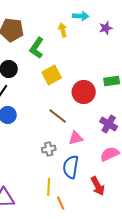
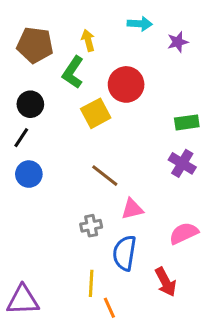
yellow arrow: (63, 30) -> (88, 40), moved
red circle: (84, 92) -> (126, 84), moved
purple cross: (109, 124) -> (182, 163), moved

